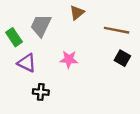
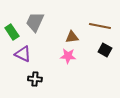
brown triangle: (77, 13) -> (72, 37), moved, turned 32
pink star: (69, 59) -> (68, 56), moved

